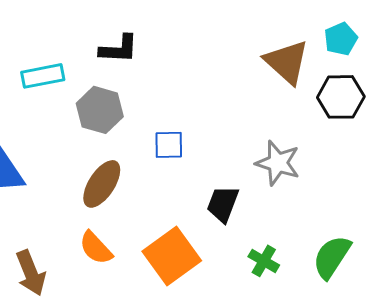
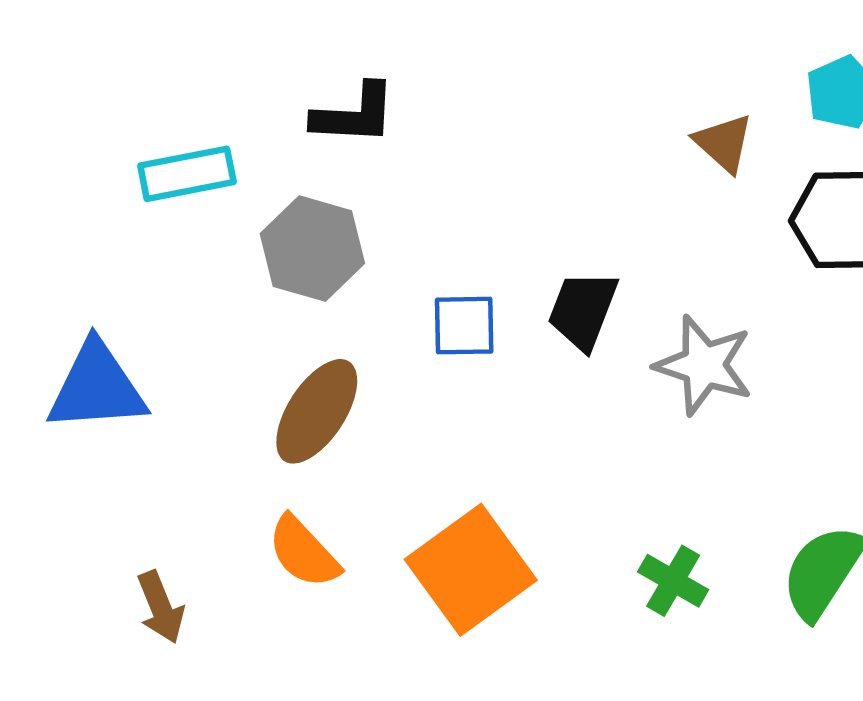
brown triangle: (287, 62) -> (724, 143), size x0.6
black trapezoid: (223, 204) -> (583, 310), moved
brown arrow: (31, 273) -> (161, 607), size x0.7

